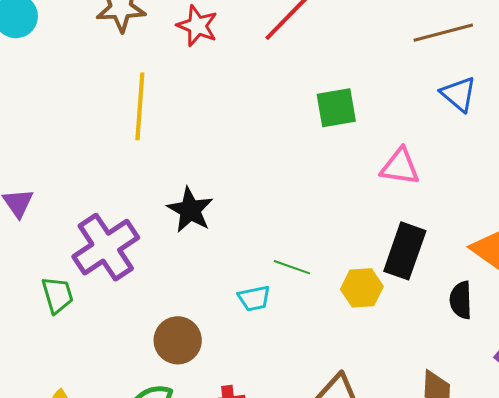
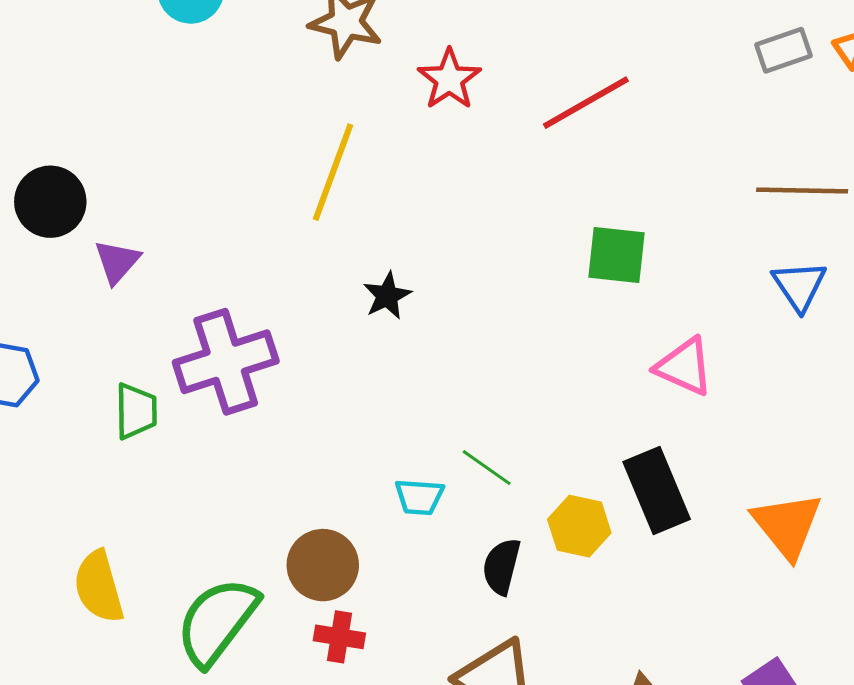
black star: (190, 210) -> (387, 296), moved, size x0.7
black rectangle: (405, 251) -> (657, 490), turned -58
black semicircle: (461, 300) -> (501, 566), moved
brown circle: (178, 340) -> (323, 565), moved

